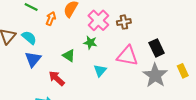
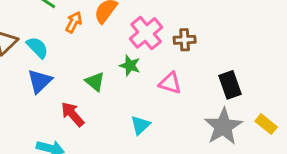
pink triangle: (127, 56) -> (170, 83), moved, size x0.7
cyan triangle: (100, 71) -> (140, 125), moved
yellow rectangle: (183, 71) -> (266, 124), turned -32

